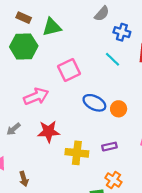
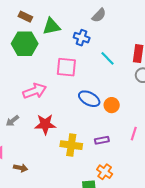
blue cross: (122, 32) -> (82, 38), moved
pink square: (69, 70) -> (66, 67), turned 30
brown arrow: (24, 179) -> (21, 168), turned -64

